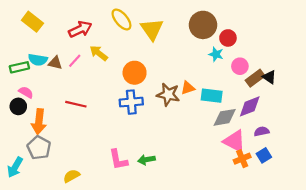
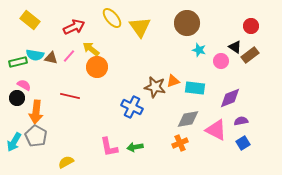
red circle: (228, 38) -> (251, 26), moved
orange circle: (135, 73) -> (97, 67), moved
black triangle: (269, 77) -> (235, 47), moved
brown rectangle: (255, 78) -> (250, 55), moved
blue cross: (131, 102) -> (132, 107), moved, turned 30
gray diamond: (225, 117) -> (188, 119), moved
orange cross: (242, 159) -> (180, 143), moved
cyan arrow: (15, 167) -> (14, 142), moved

